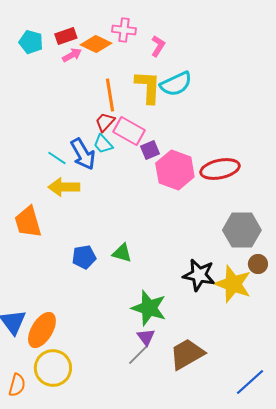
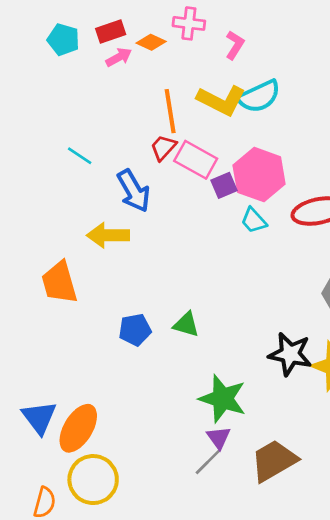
orange diamond: (96, 44) -> (151, 42), size x0.7
yellow L-shape: (148, 87) -> (221, 100), turned 114
cyan trapezoid: (103, 144) -> (254, 220), moved
cyan line: (57, 158) -> (80, 156), moved
pink hexagon: (175, 170) -> (259, 175), moved

